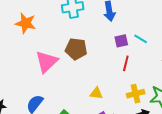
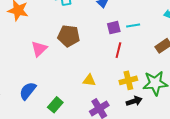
cyan line: (141, 39) -> (133, 26), turned -40
pink triangle: (47, 62) -> (39, 49), size x0.7

